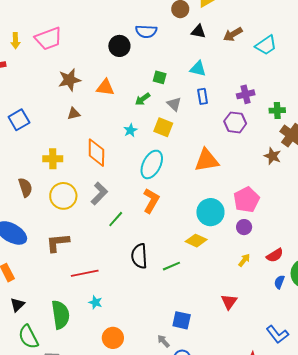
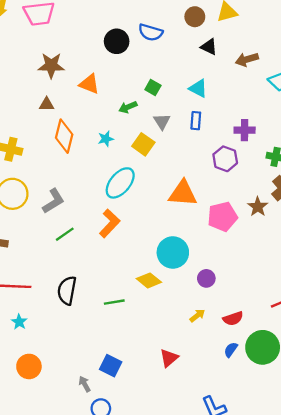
orange diamond: (96, 153) -> (64, 136), moved
pink pentagon: (246, 200) -> (222, 217), moved
black semicircle: (139, 256) -> (67, 290), moved

